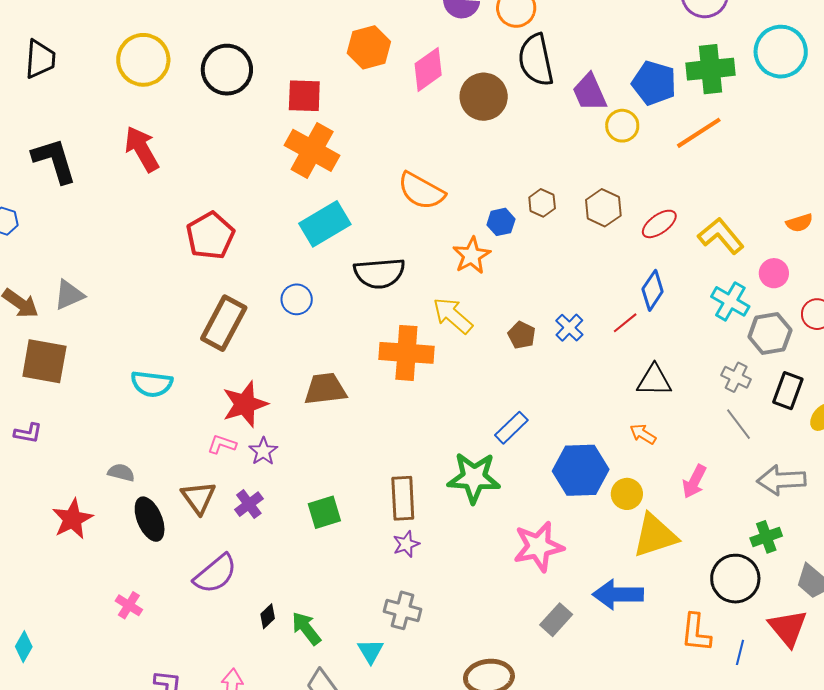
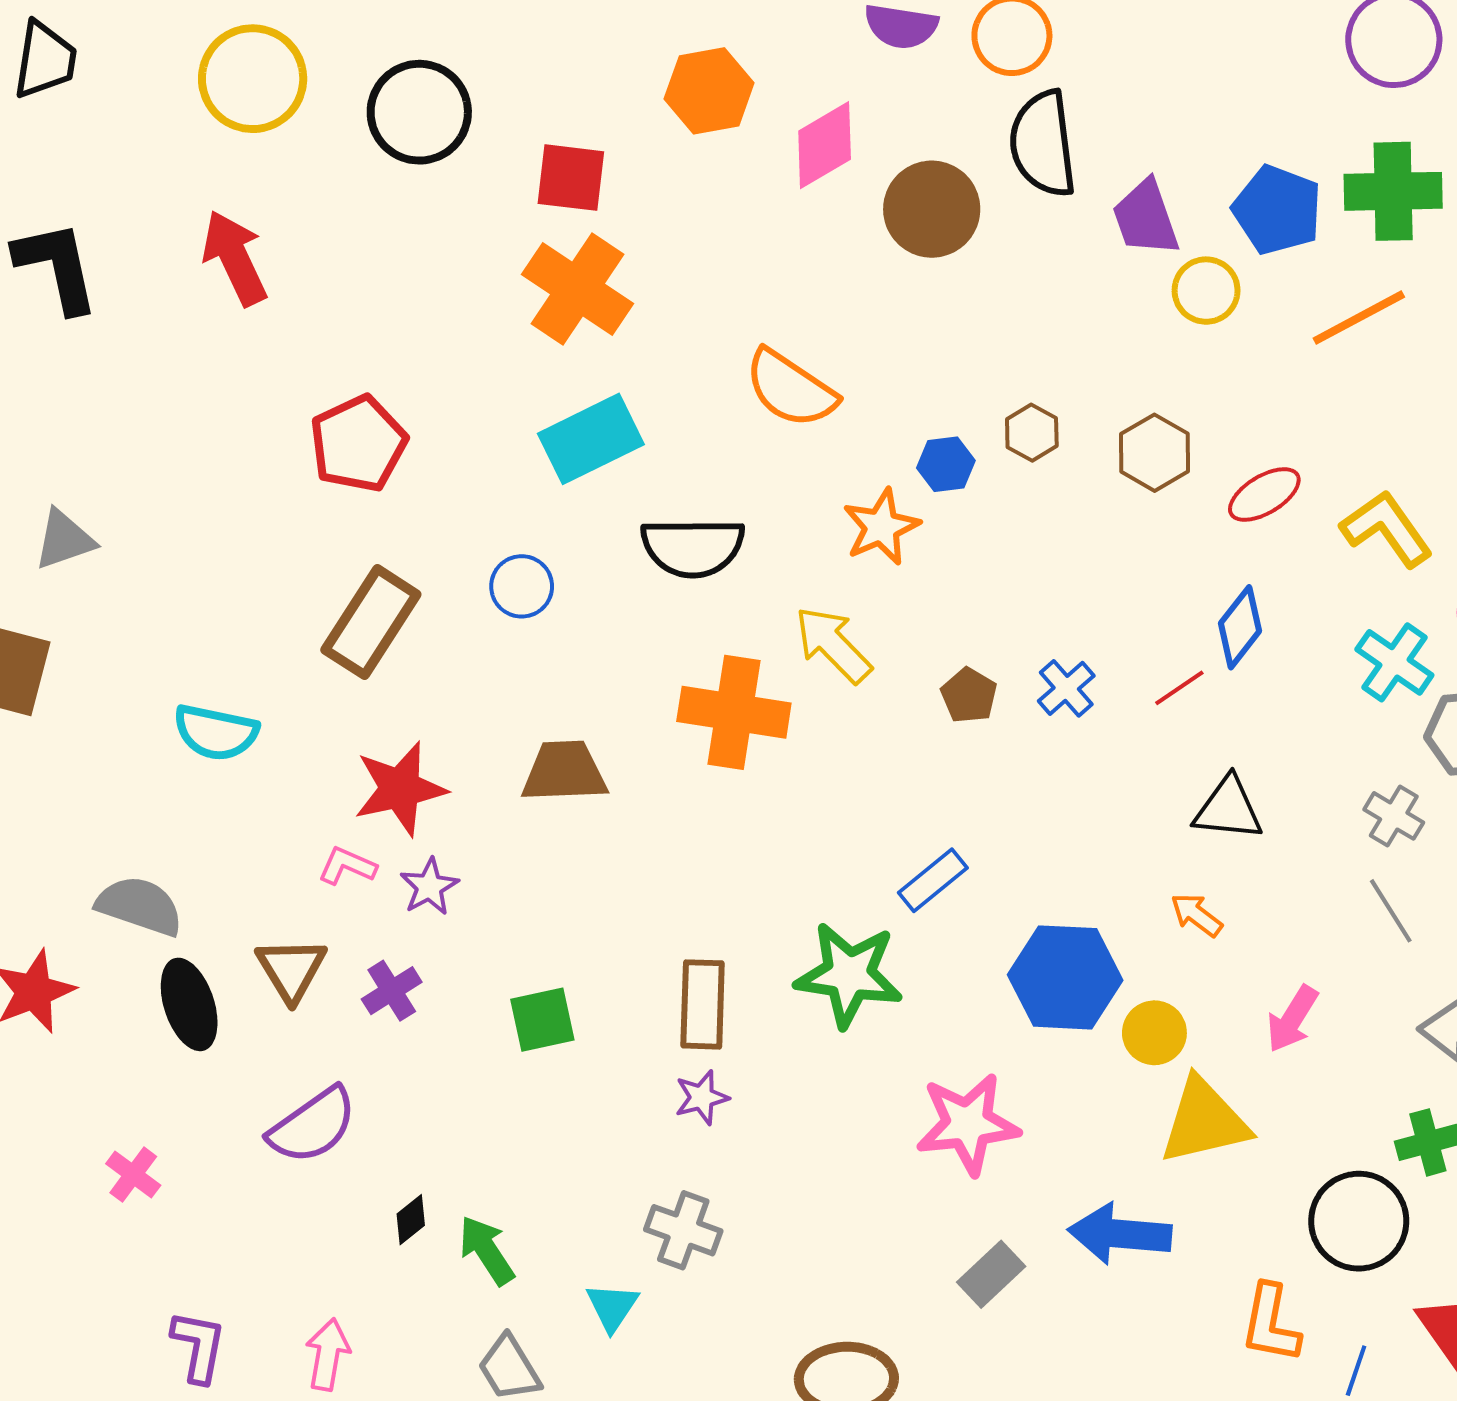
gray semicircle: (121, 472) -> (140, 906), size x1.6

